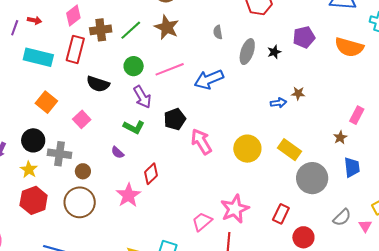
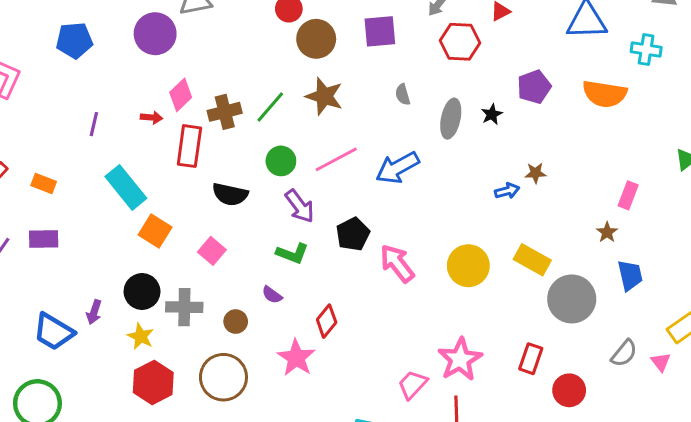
red arrow: (34, 20) -> (151, 117), moved
cyan rectangle: (38, 57) -> (126, 187), moved, turned 44
brown circle: (83, 171) -> (236, 322), moved

